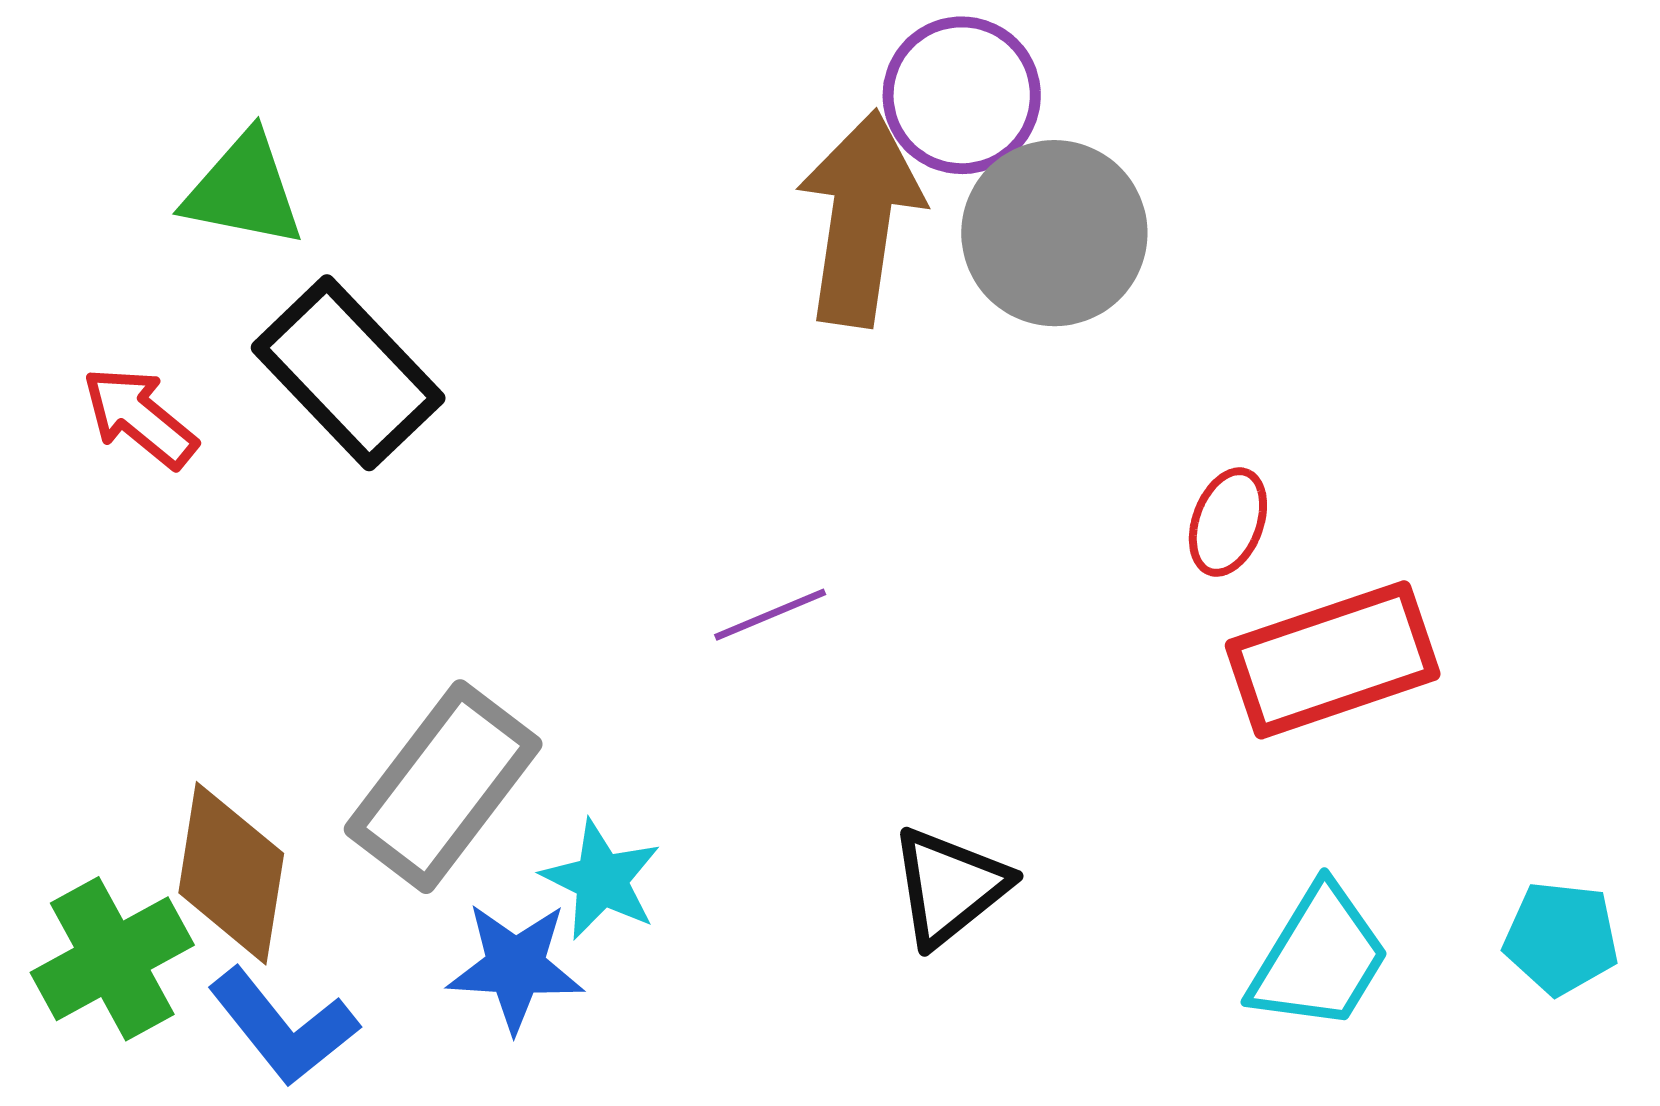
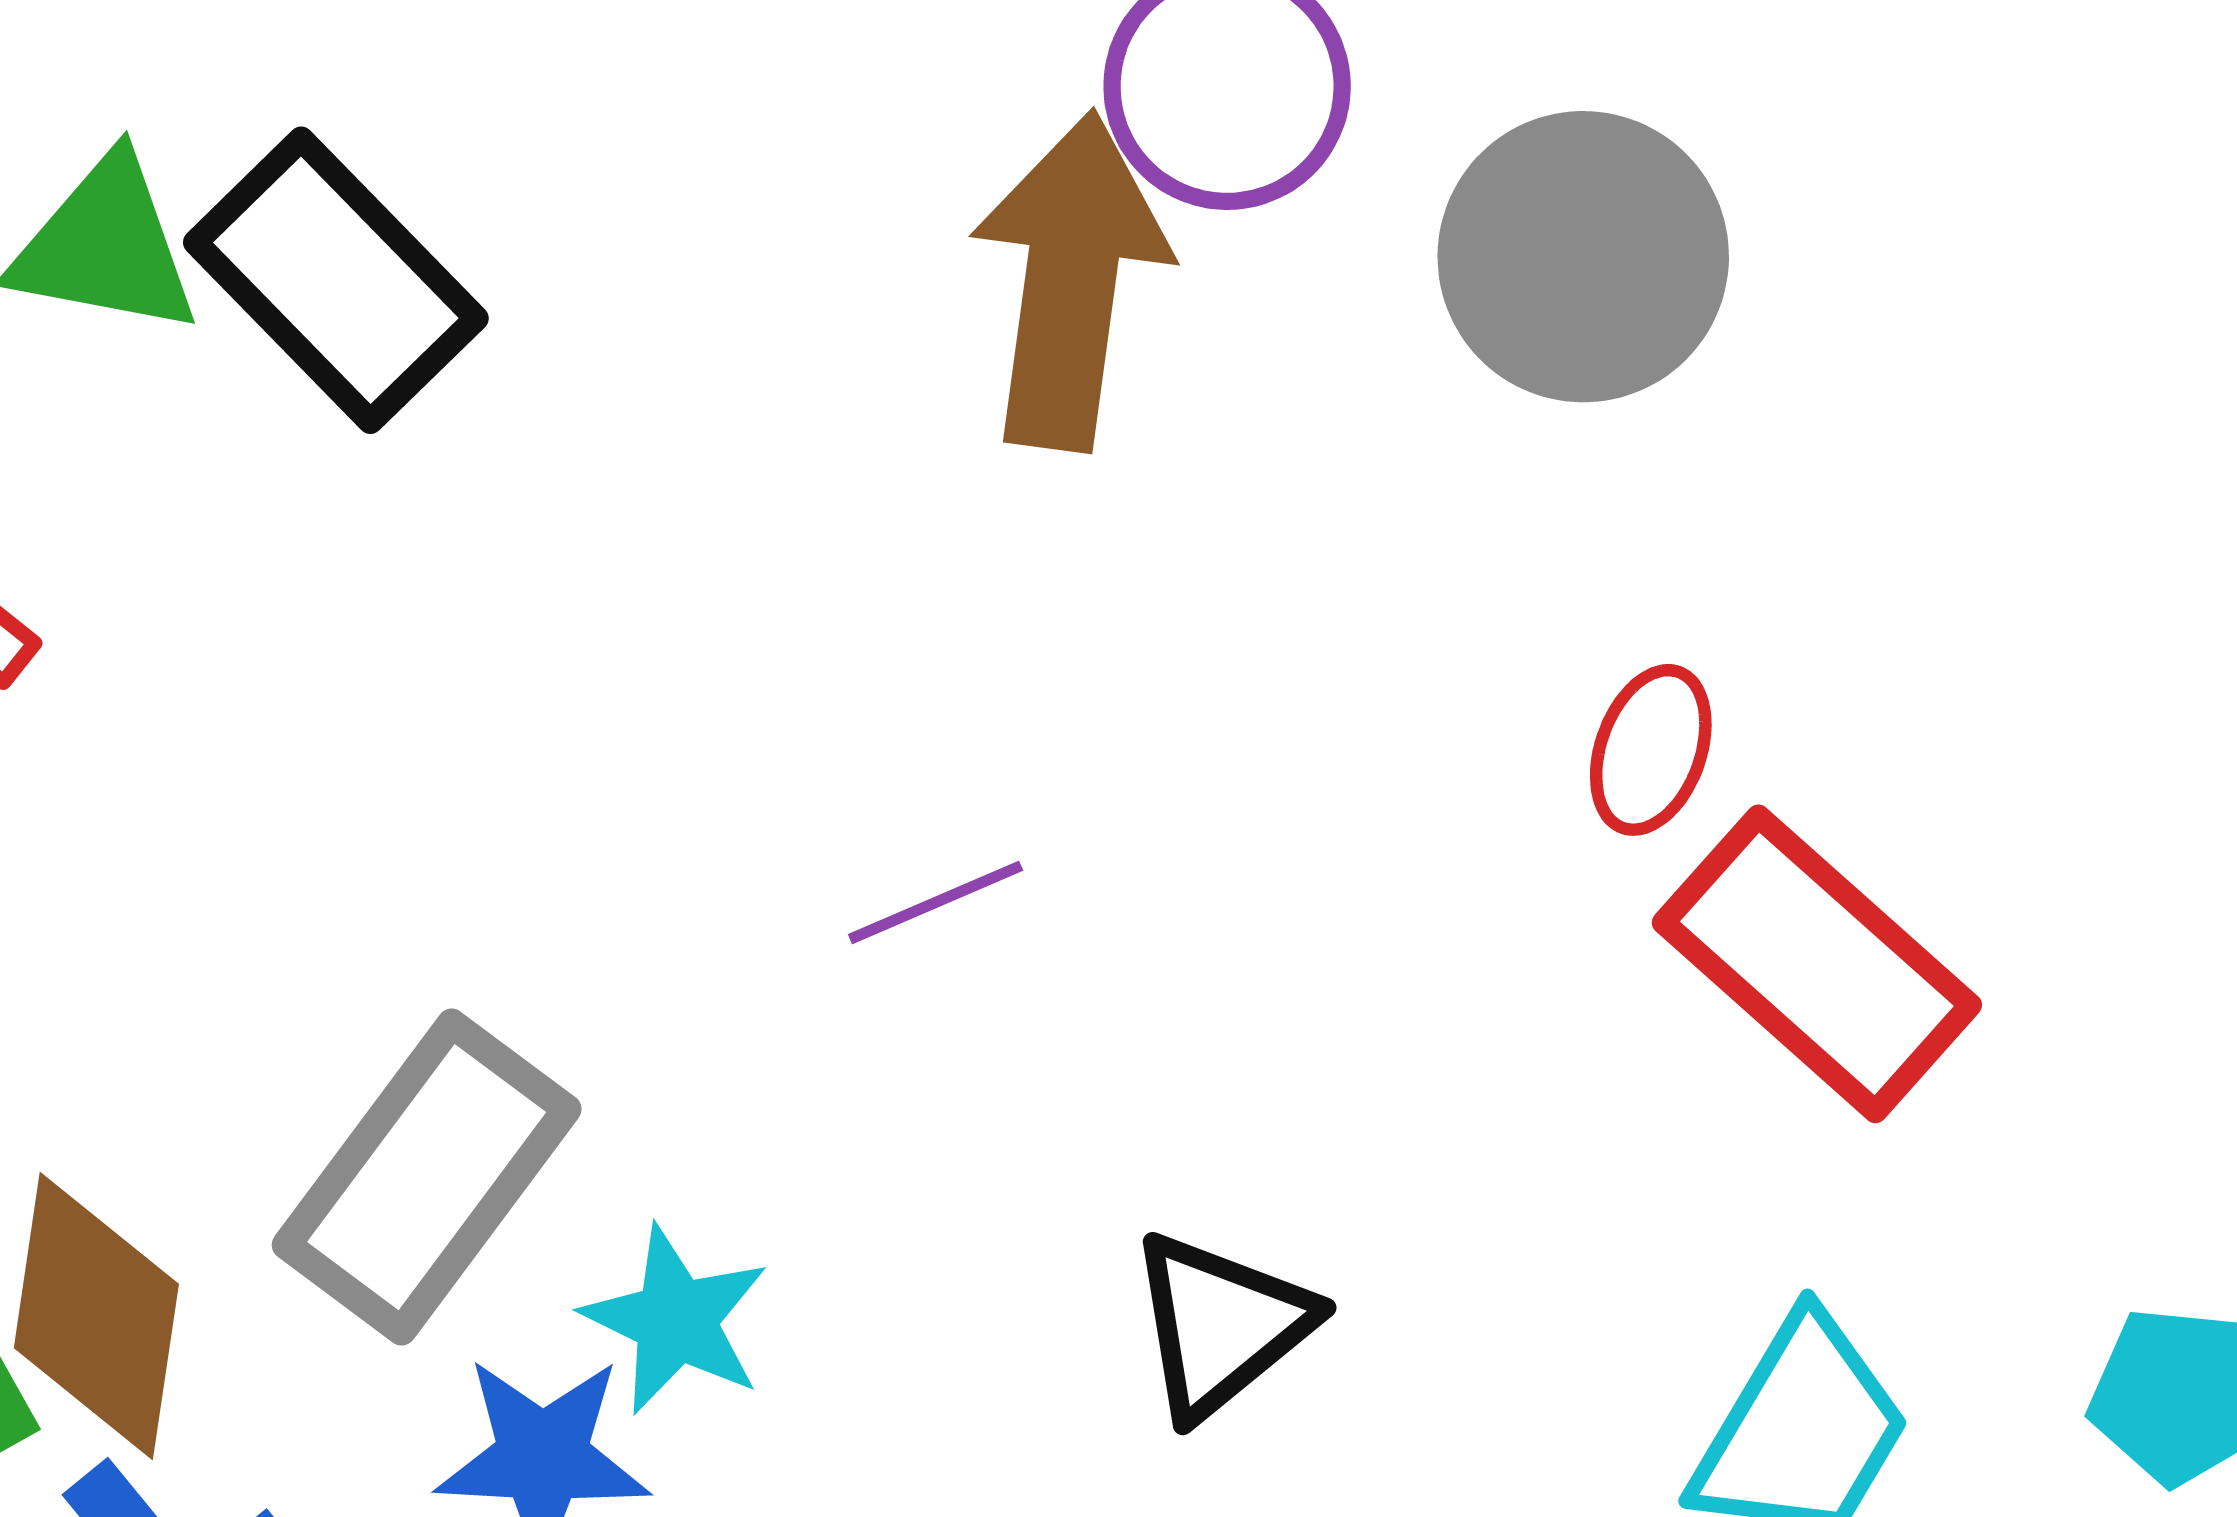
gray circle: (1054, 233) -> (1583, 257), moved
black rectangle: (348, 373) -> (336, 280), moved
red rectangle: (1333, 660) -> (1817, 964), turned 61

